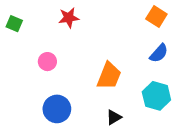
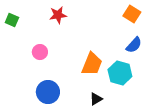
cyan hexagon: (156, 96) -> (120, 73), moved

